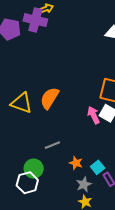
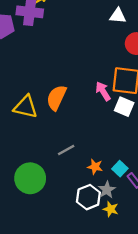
pink arrow: (93, 115) -> (103, 91), moved
green circle: (34, 169) -> (30, 178), moved, size x1.4
white hexagon: (27, 183) -> (88, 197), moved

